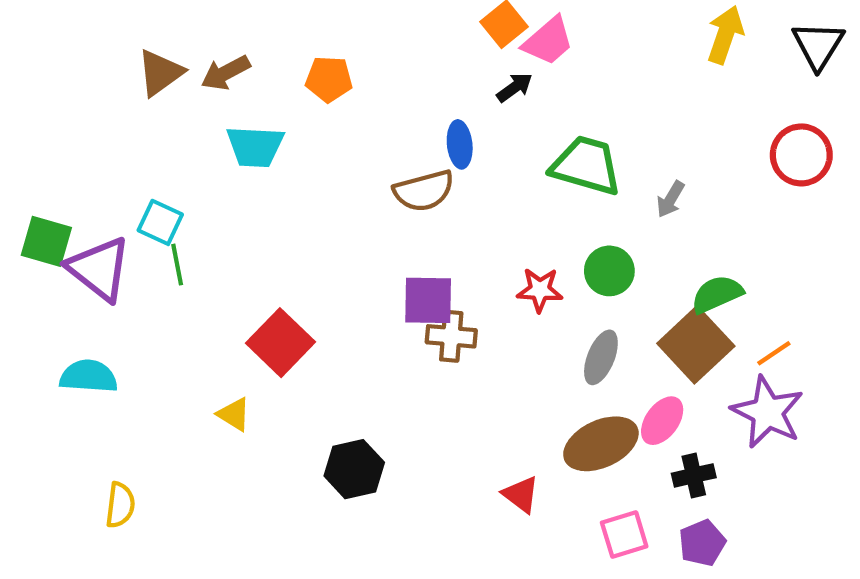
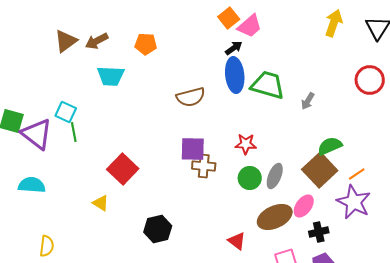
blue ellipse: (460, 144) -> (235, 75), moved, size x1.6
green circle: (609, 271) -> (250, 178), moved

